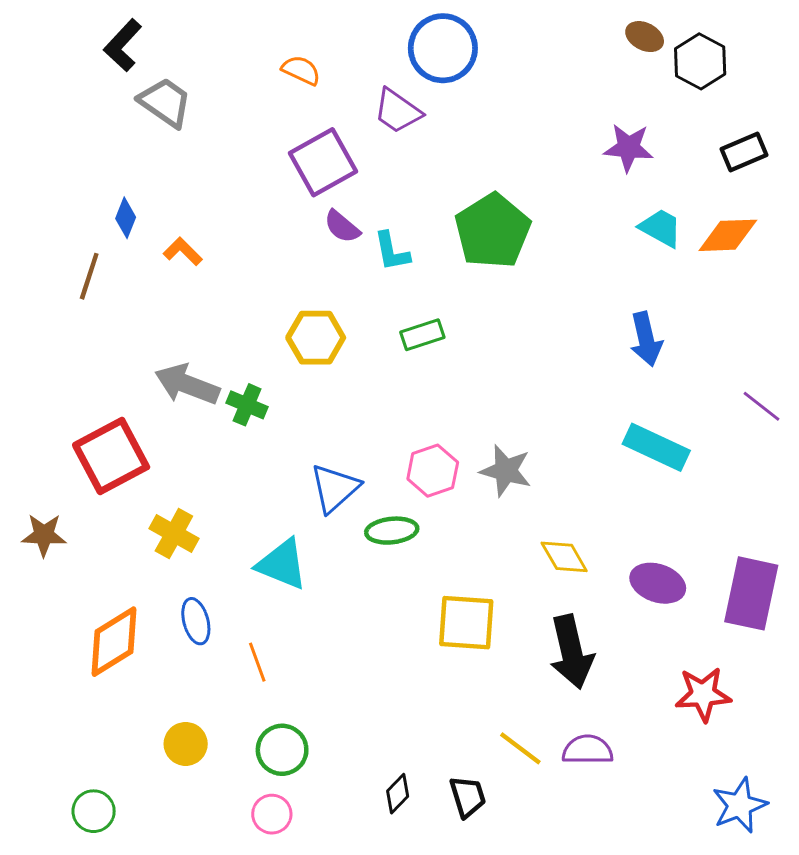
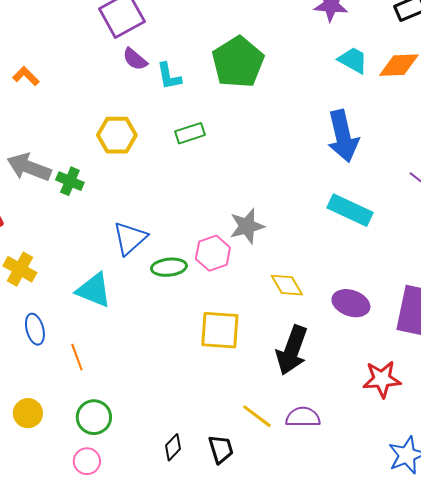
blue arrow: (646, 339) -> (343, 136), size x1.4
pink hexagon: (433, 471) -> (213, 253), moved
gray star: (506, 471) -> (247, 226), turned -30
black arrow: (571, 652) -> (292, 350), turned 33

